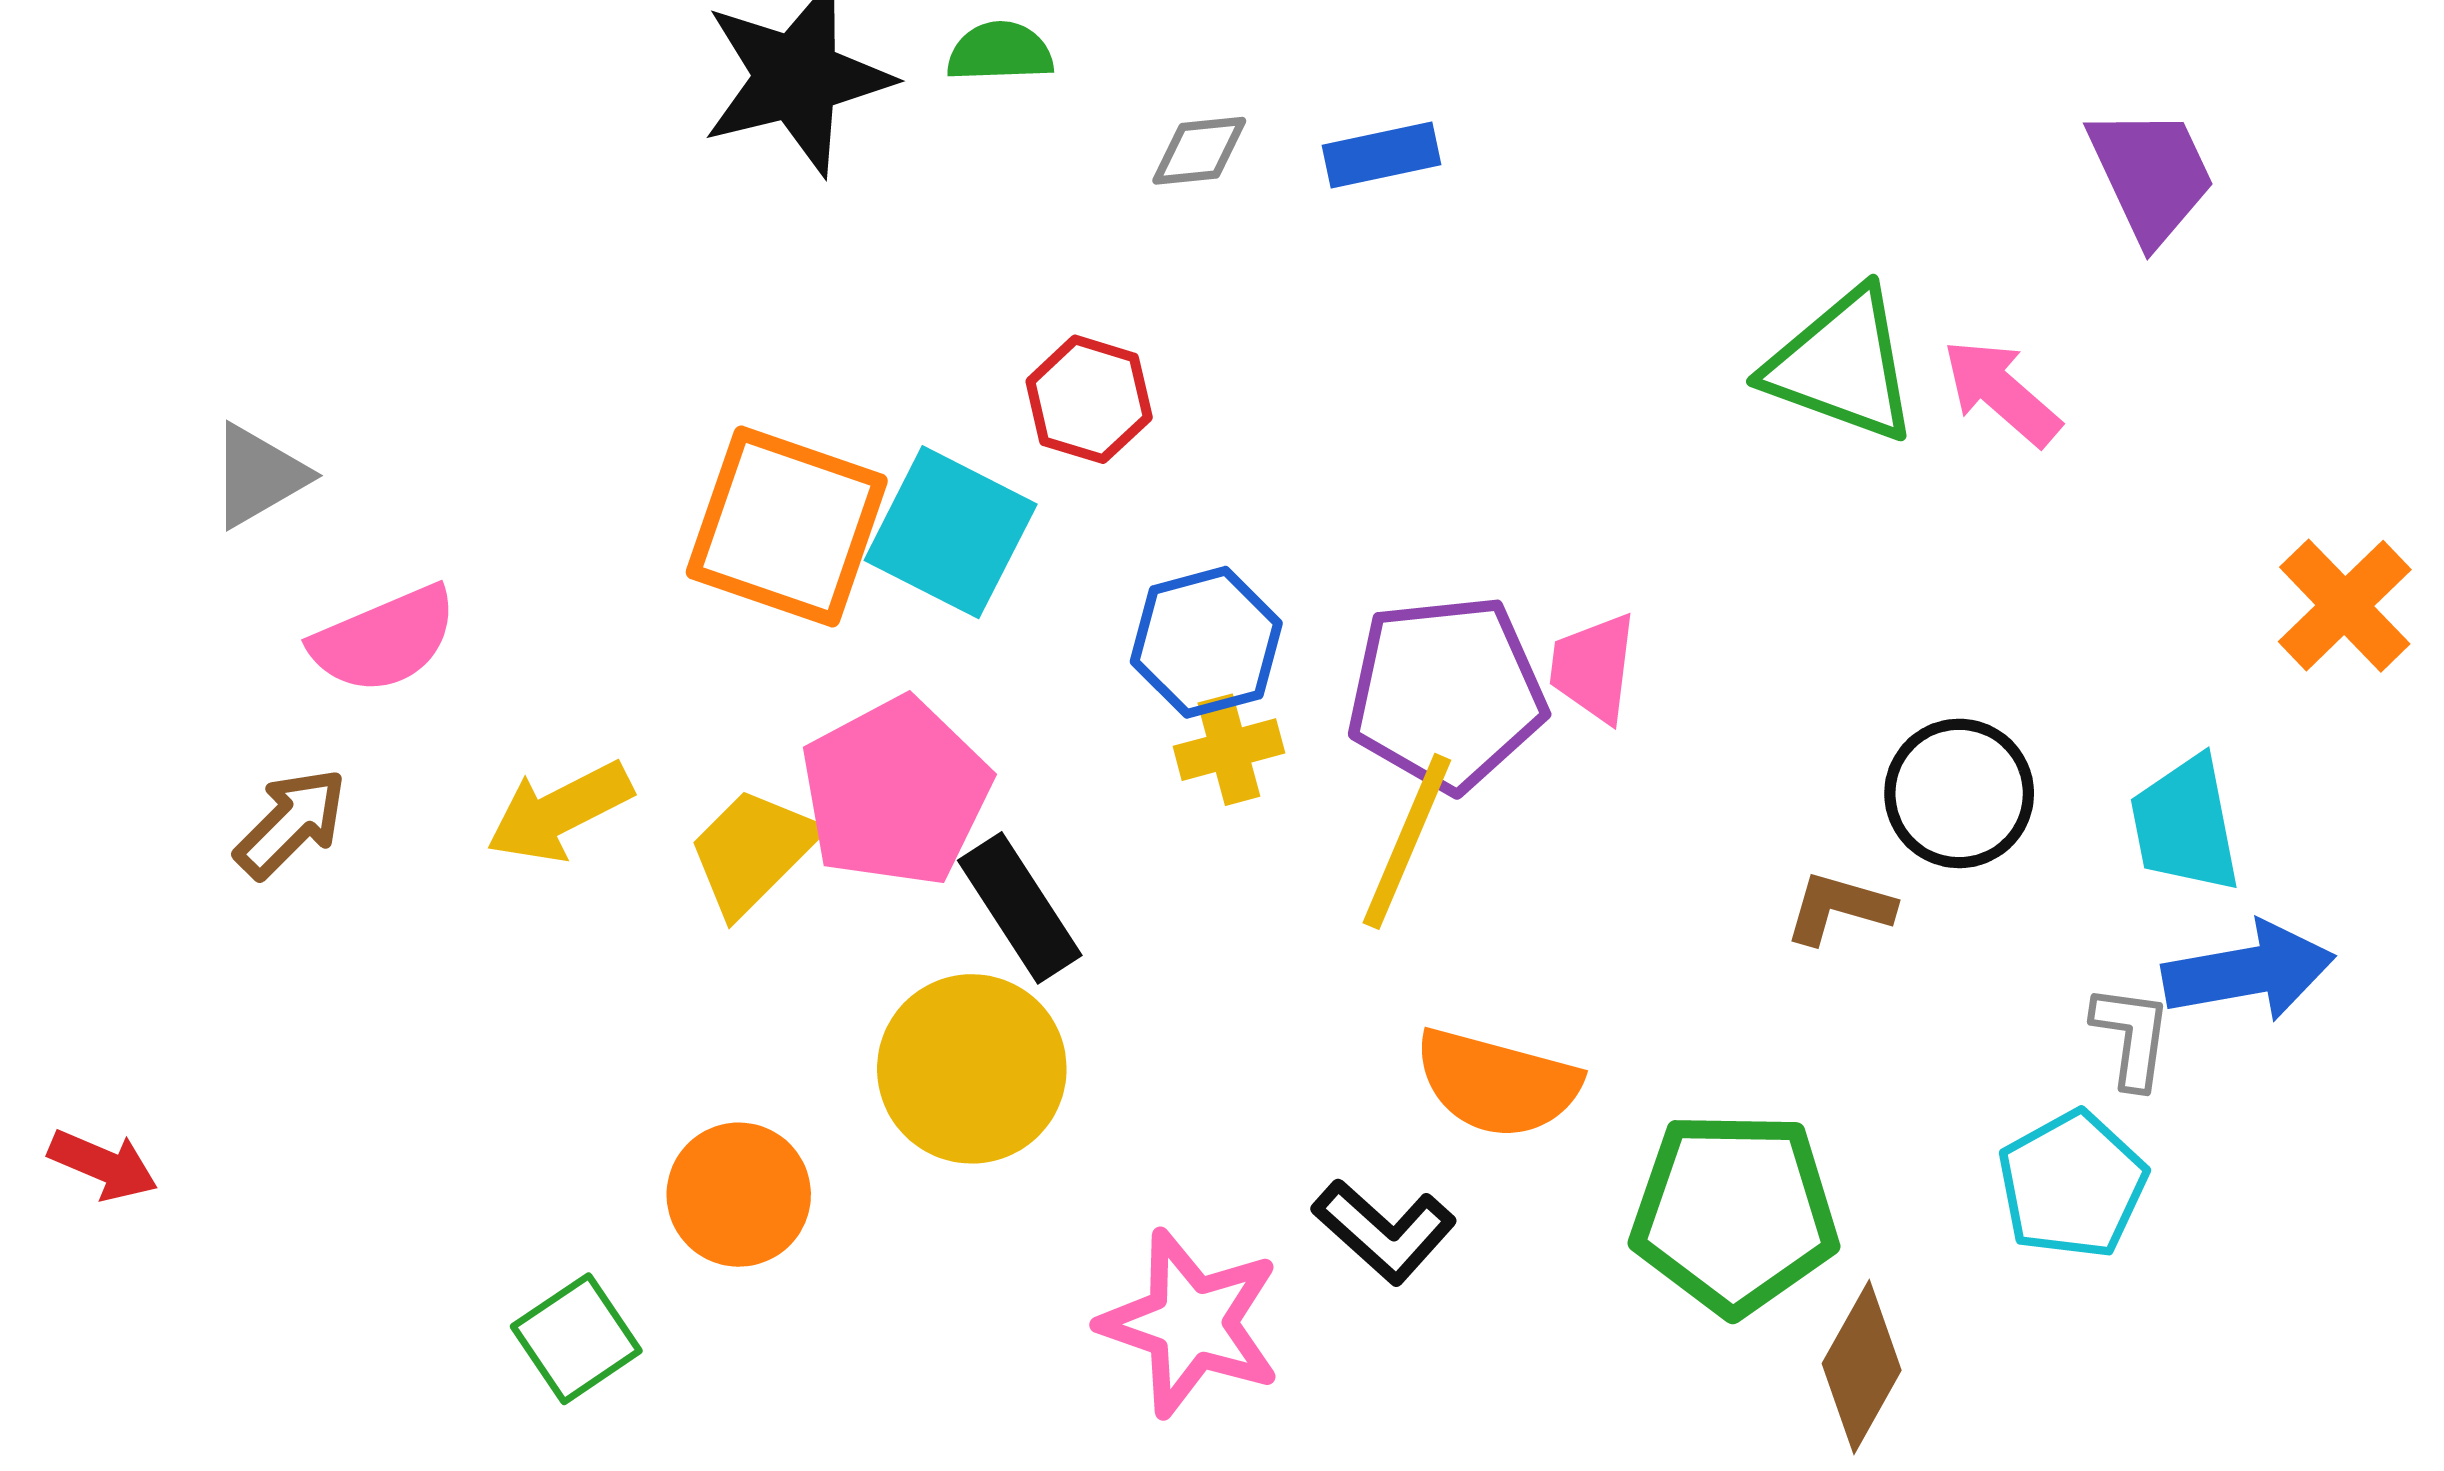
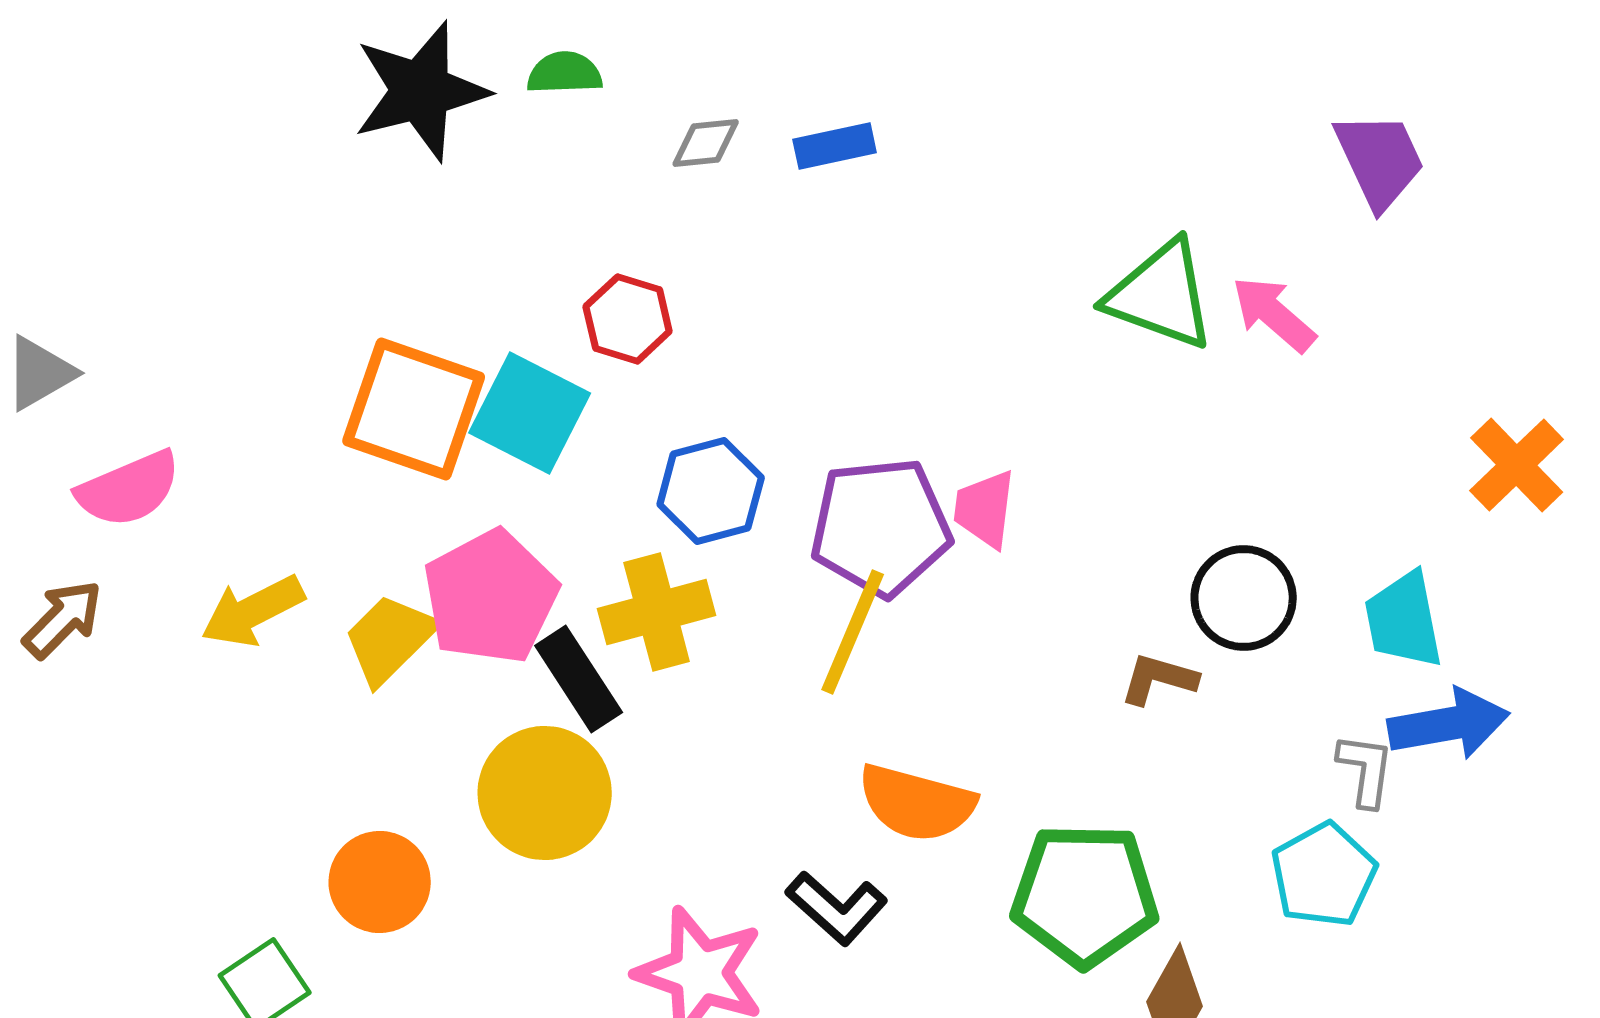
yellow cross: (1229, 750) -> (657, 612), moved, size x1.5

